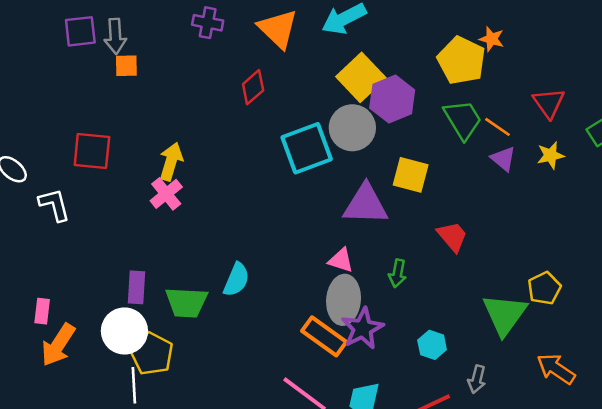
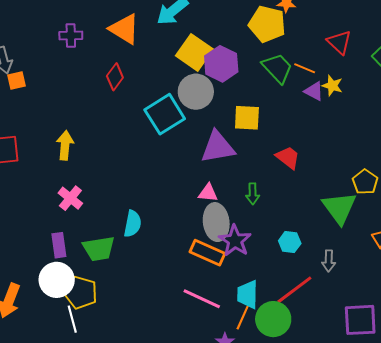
yellow star: (551, 155) -> (332, 86), moved, turned -30
pink cross: (166, 194) -> (70, 198), moved

